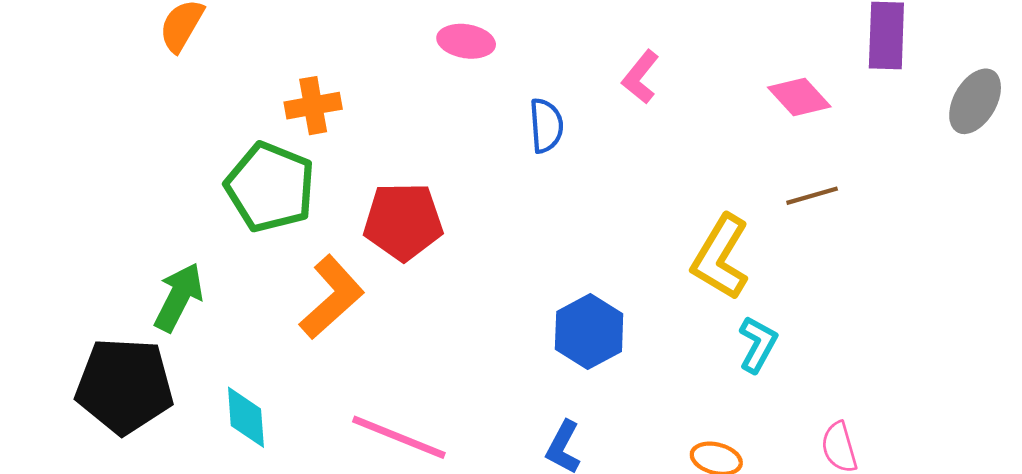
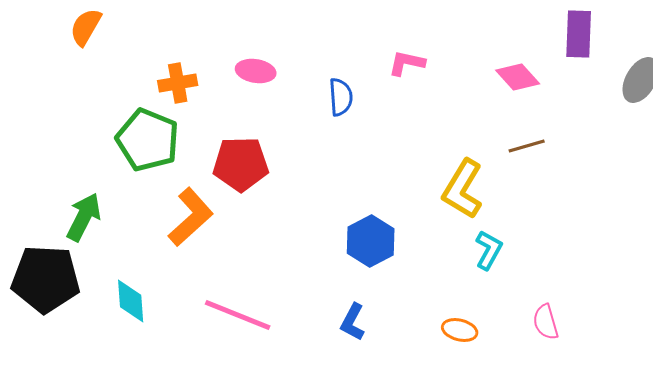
pink ellipse: (466, 41) -> (256, 71), moved
pink L-shape: (641, 77) -> (407, 63), turned 63

